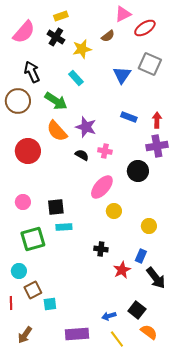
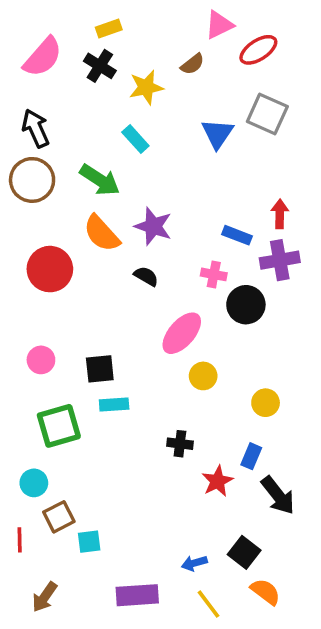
black arrow: (32, 72) -> (36, 128), moved
blue rectangle: (129, 117) -> (237, 235), moved
pink cross: (105, 151) -> (214, 274), moved

